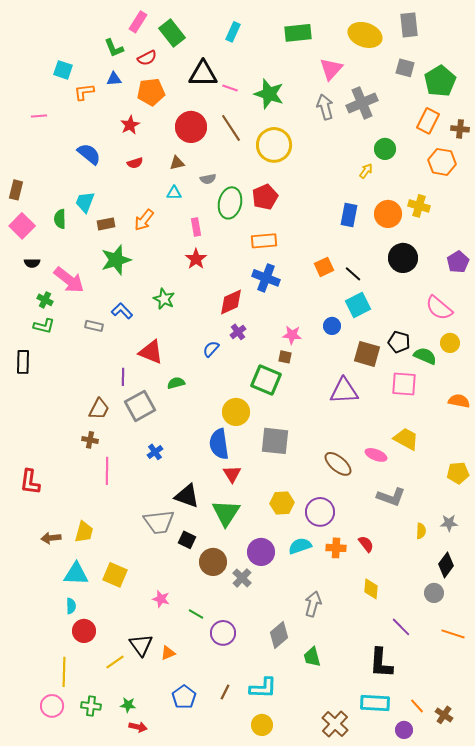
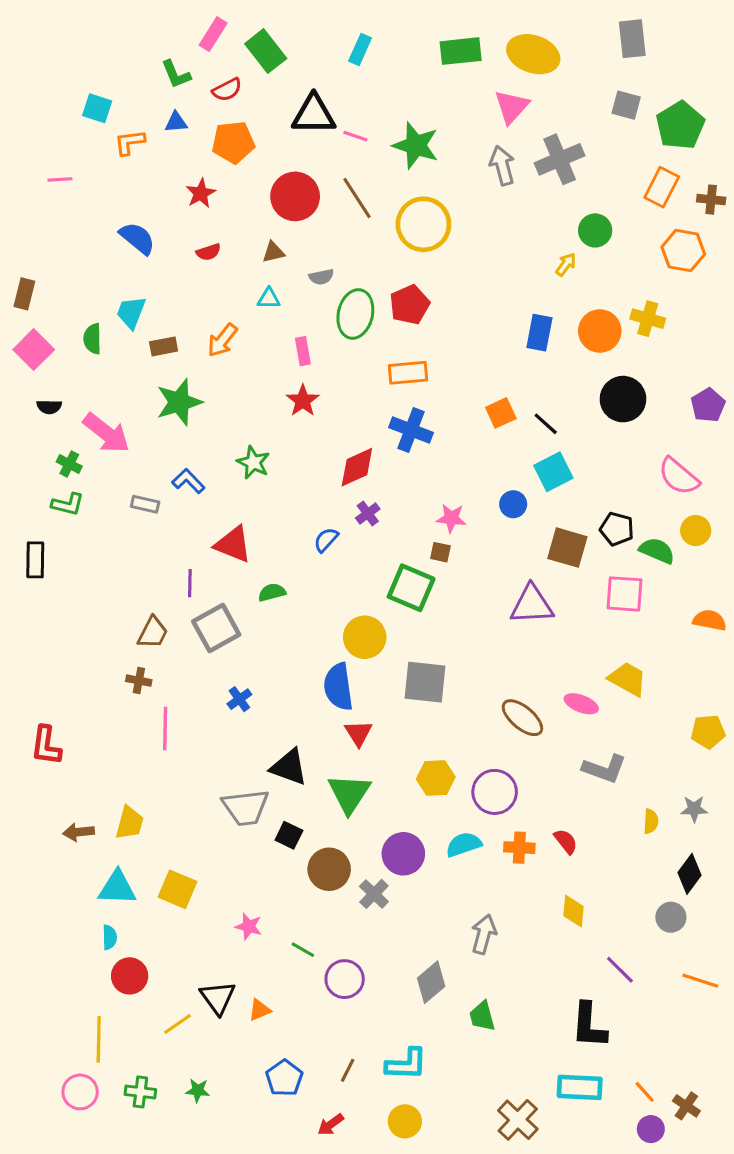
yellow ellipse: (365, 35) -> (533, 54), moved
red arrow: (138, 727) -> (331, 1124), moved, turned 132
purple circle: (404, 730) -> (651, 1129), moved

